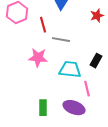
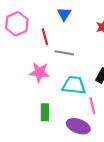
green rectangle: (43, 108) -> (45, 112), moved

